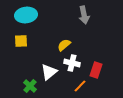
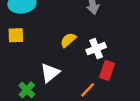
white cross: (72, 63) -> (96, 49), moved, turned -35

